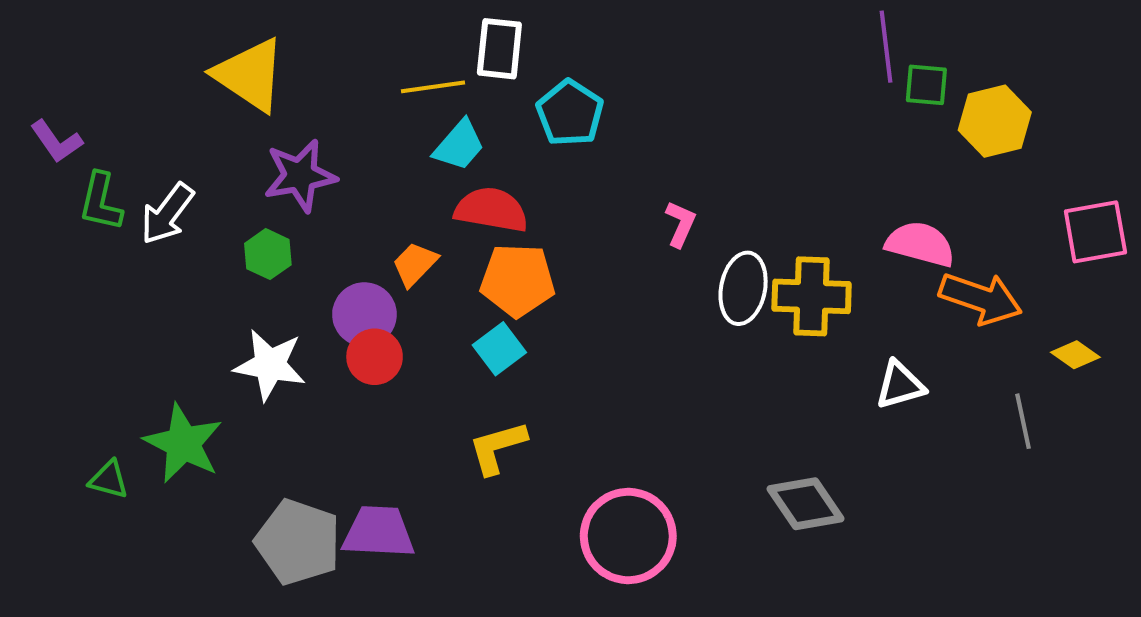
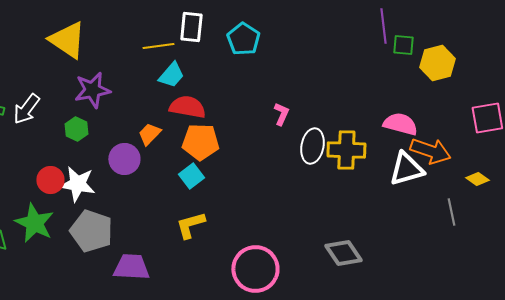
cyan pentagon: (570, 113) -> (243, 39), moved
red circle: (375, 357) -> (50, 180), moved
white triangle: (900, 385) -> (406, 169), moved, size x1.4
gray pentagon: (298, 542) -> (91, 231), moved

